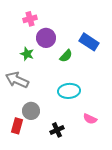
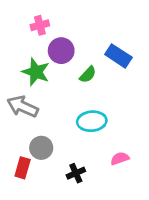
green star: (27, 54) -> (36, 72), size x1.5
pink semicircle: (90, 119) -> (120, 158), turned 136

